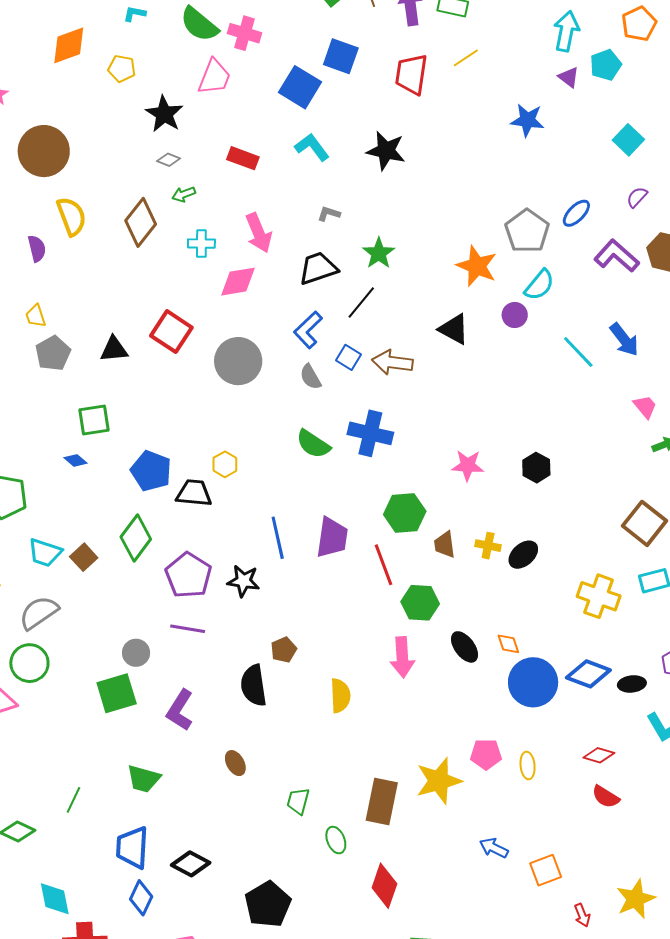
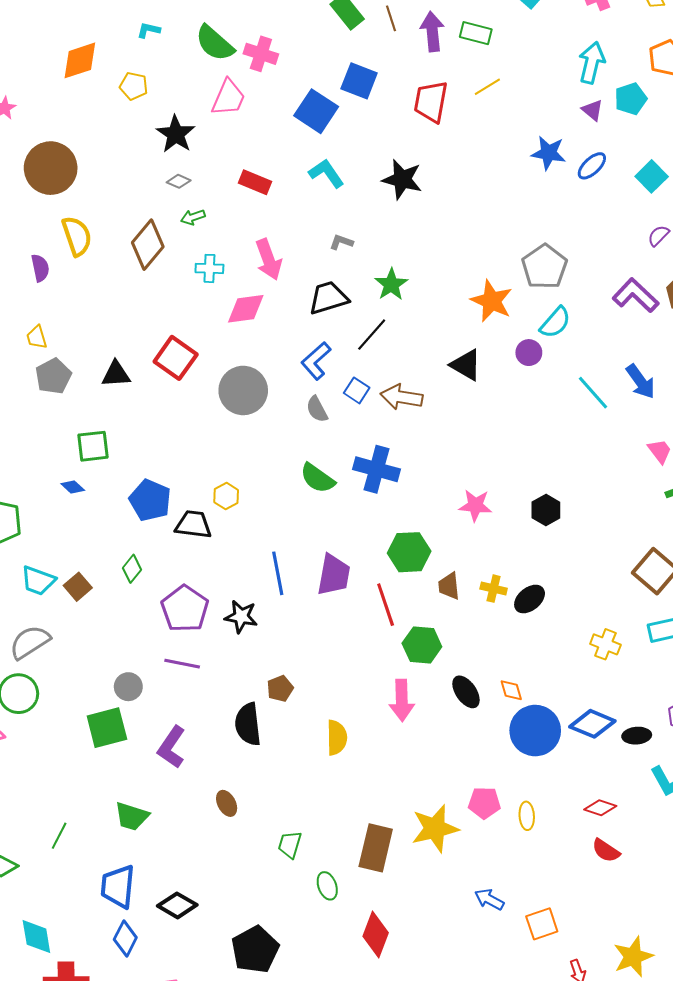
blue ellipse: (576, 213) -> (592, 166), moved
green diamond: (136, 538) -> (132, 569), size x0.6
yellow cross: (599, 596) -> (605, 644), size x0.7

